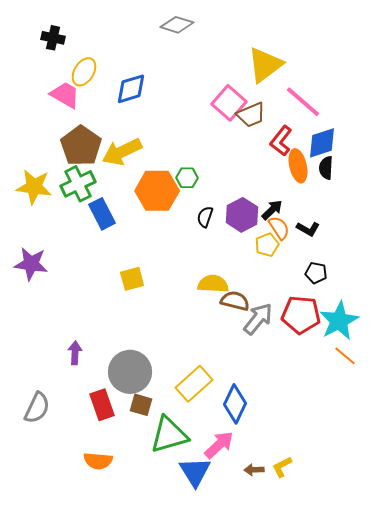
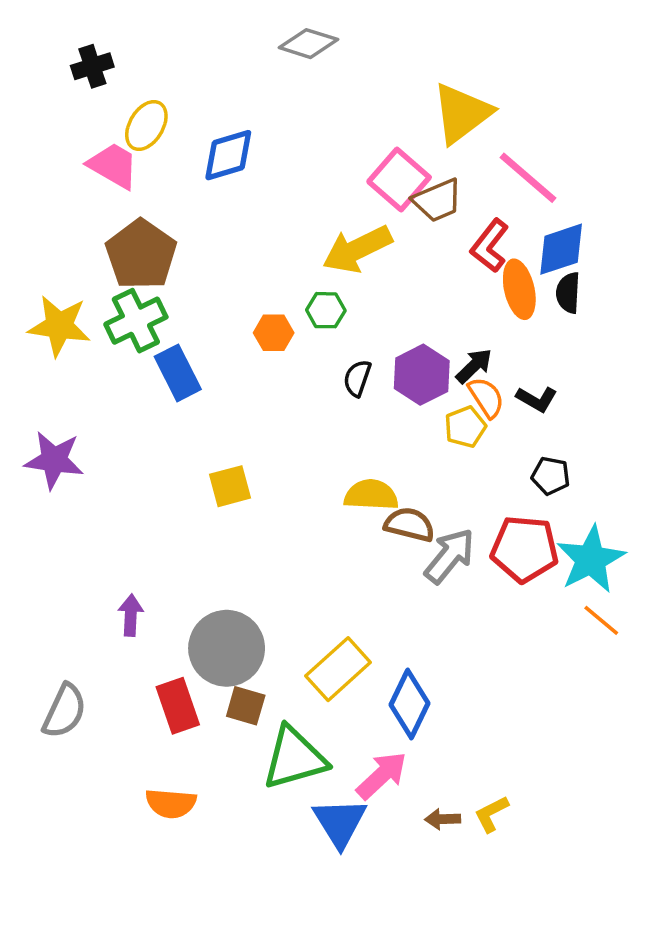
black cross: (53, 38) -> (92, 66), turned -30
yellow arrow: (122, 152) -> (357, 249), moved
orange hexagon: (157, 191) -> (274, 333), size x0.5

